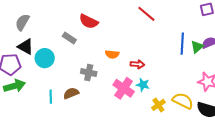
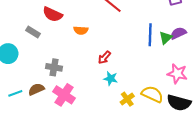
orange semicircle: (112, 54) -> (81, 30), moved
red arrow: (137, 64) -> (104, 57), turned 128
pink cross: (124, 88) -> (64, 95), moved
cyan line: (51, 97) -> (15, 93), turned 72

